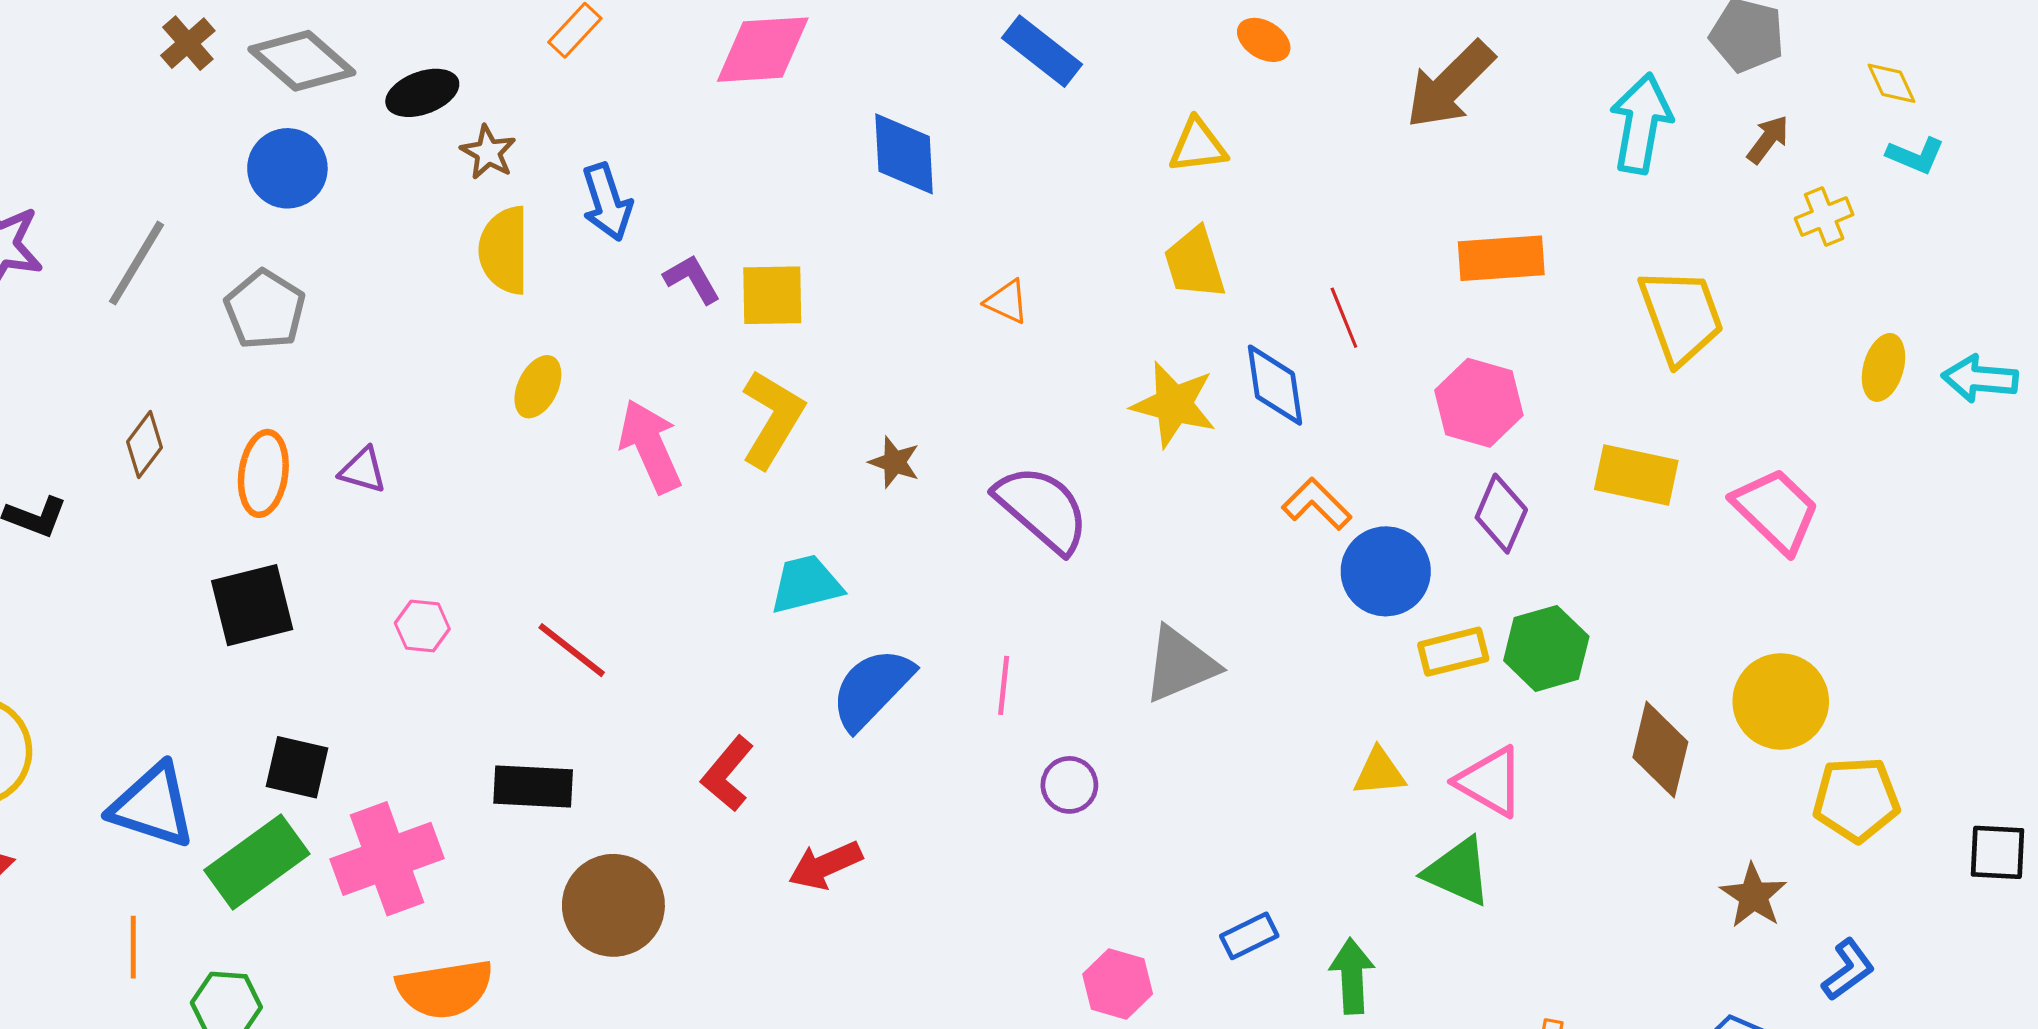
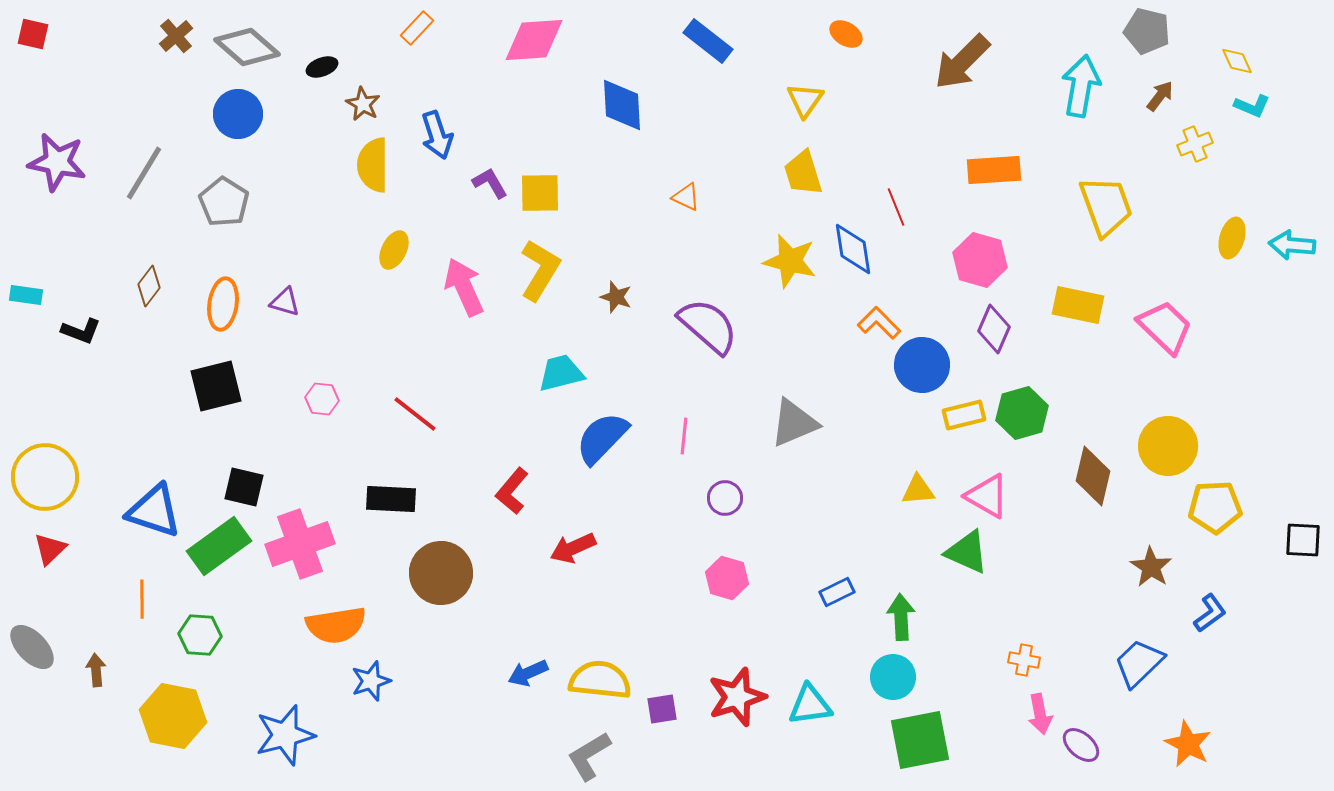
black ellipse: (422, 93) -> (322, 67), size x0.7
yellow triangle: (1198, 146) -> (805, 100), turned -48
pink hexagon: (1118, 984) -> (727, 578), moved

